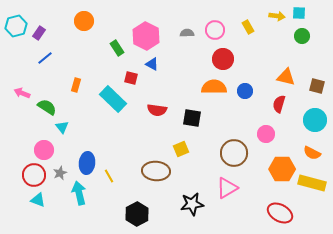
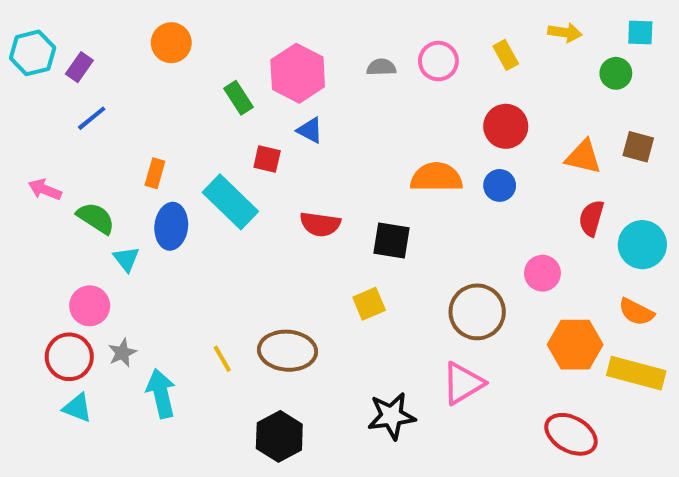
cyan square: (299, 13) -> (640, 33), moved
red circle: (223, 59) -> (506, 126), moved
brown square: (317, 86) -> (638, 147), moved
red semicircle: (279, 104) -> (591, 218), moved
blue ellipse: (87, 163) -> (171, 226), moved
brown ellipse: (156, 171) -> (287, 351), moved

